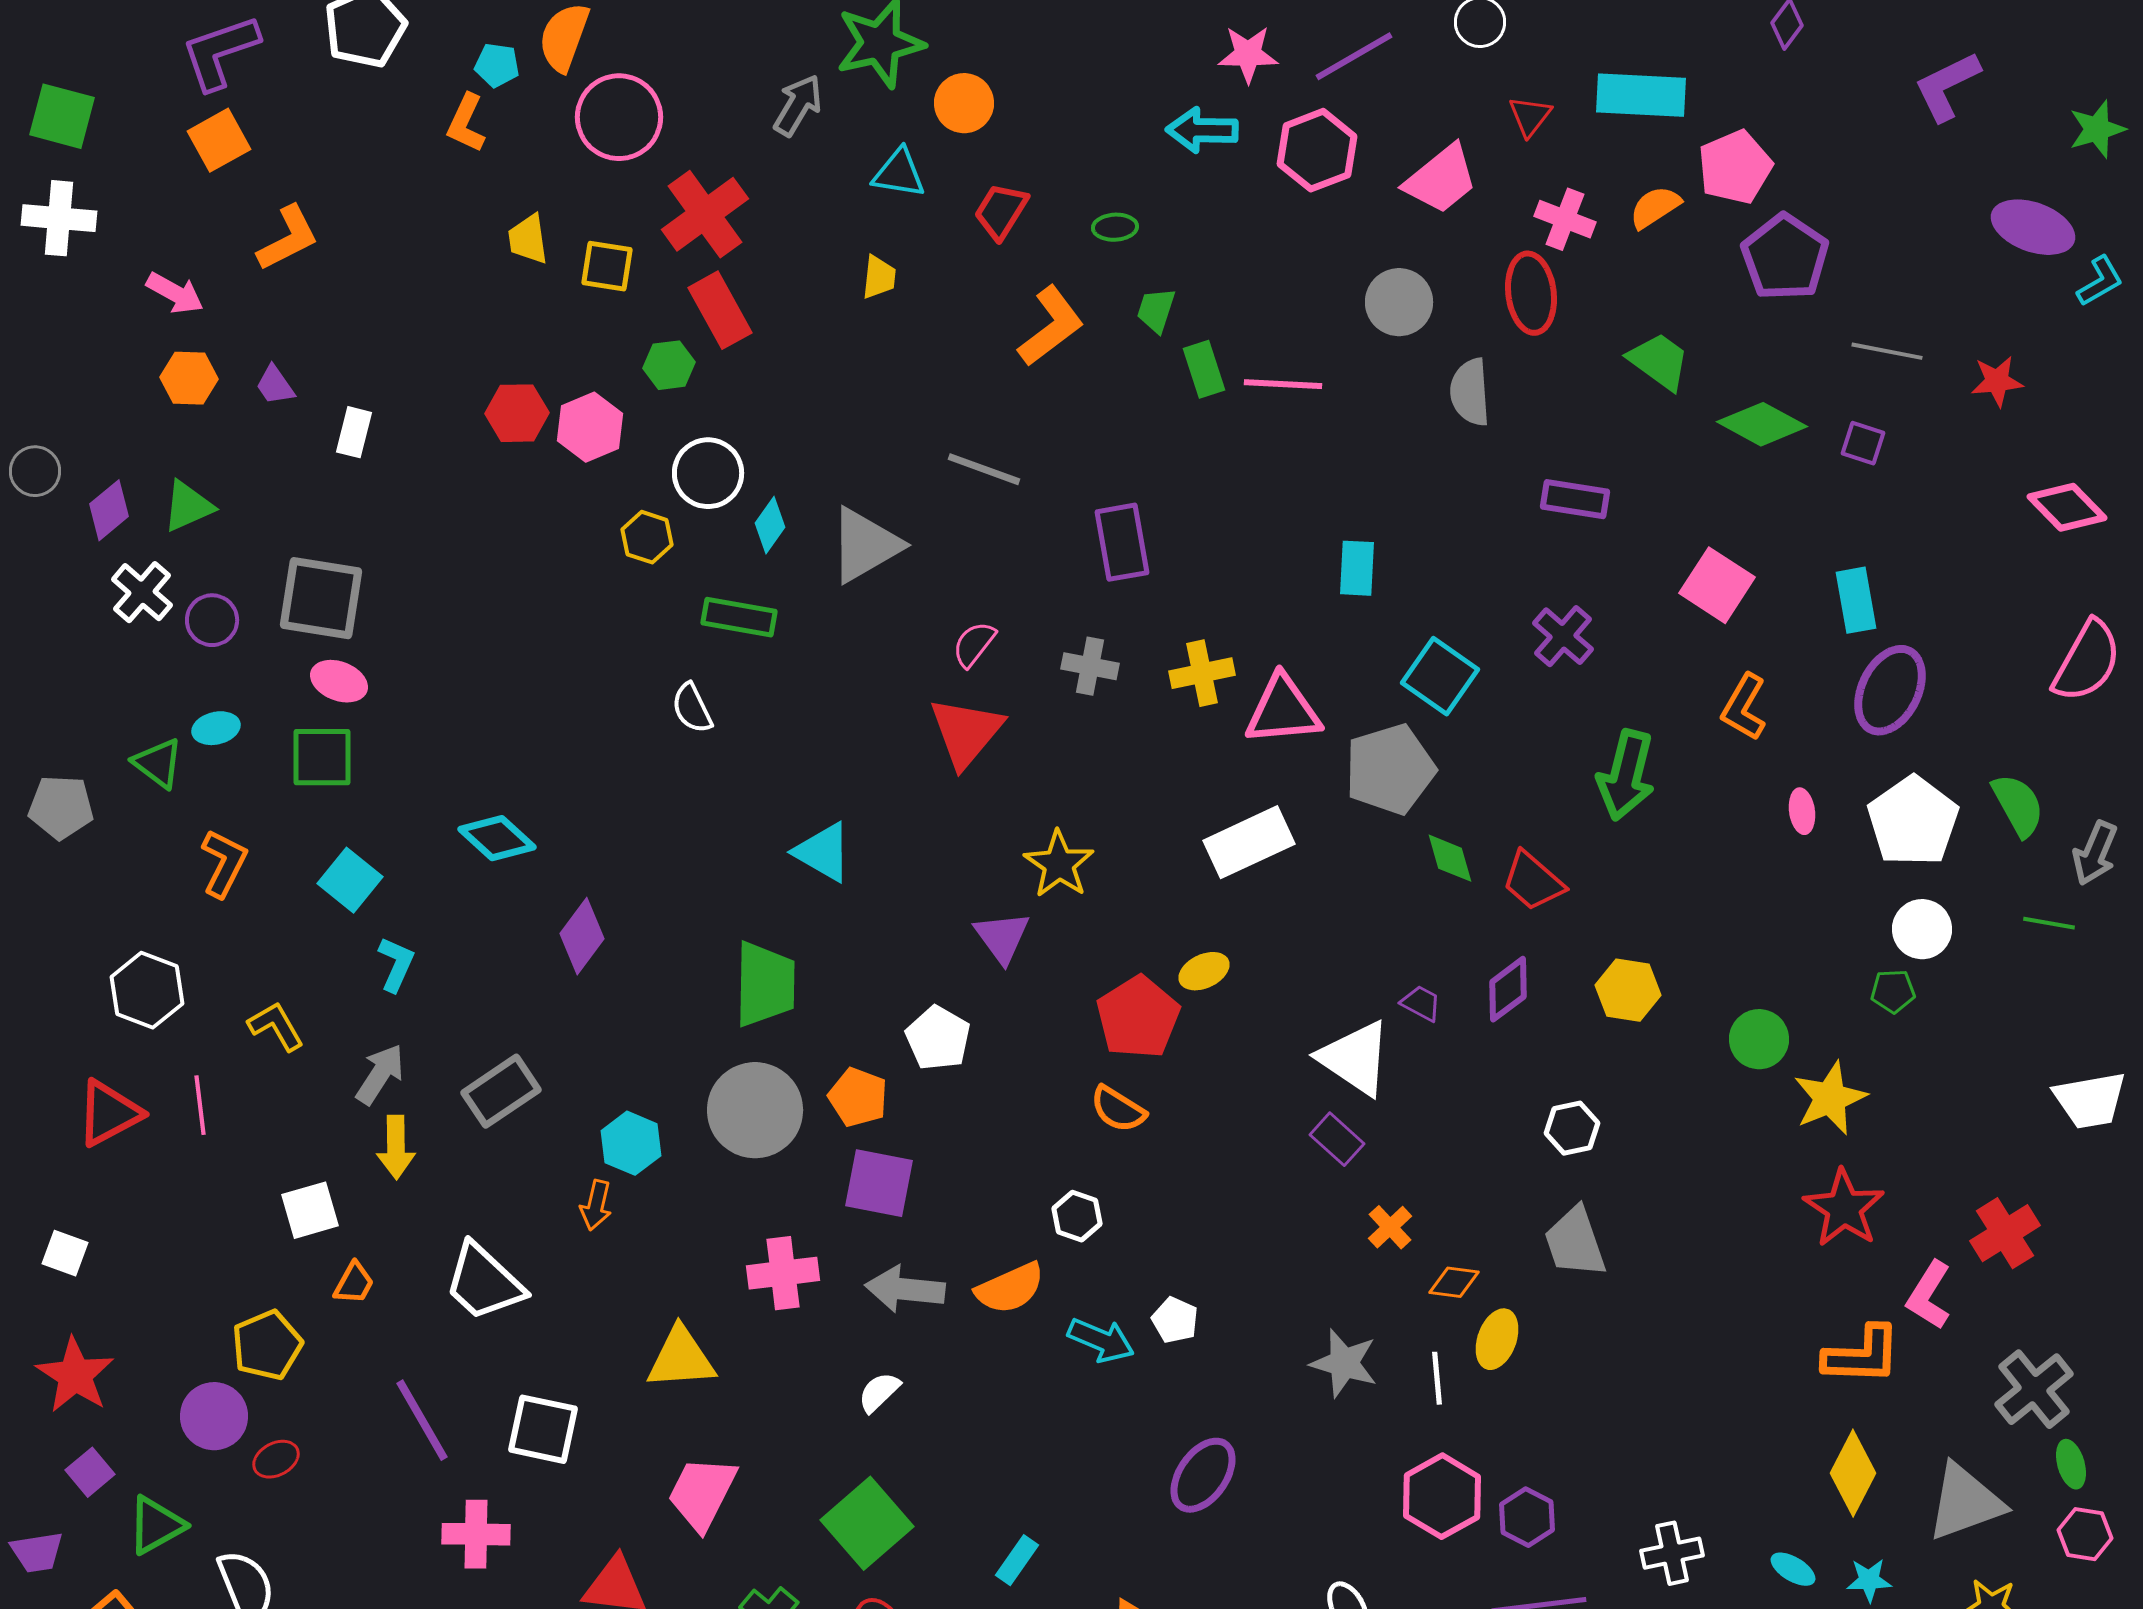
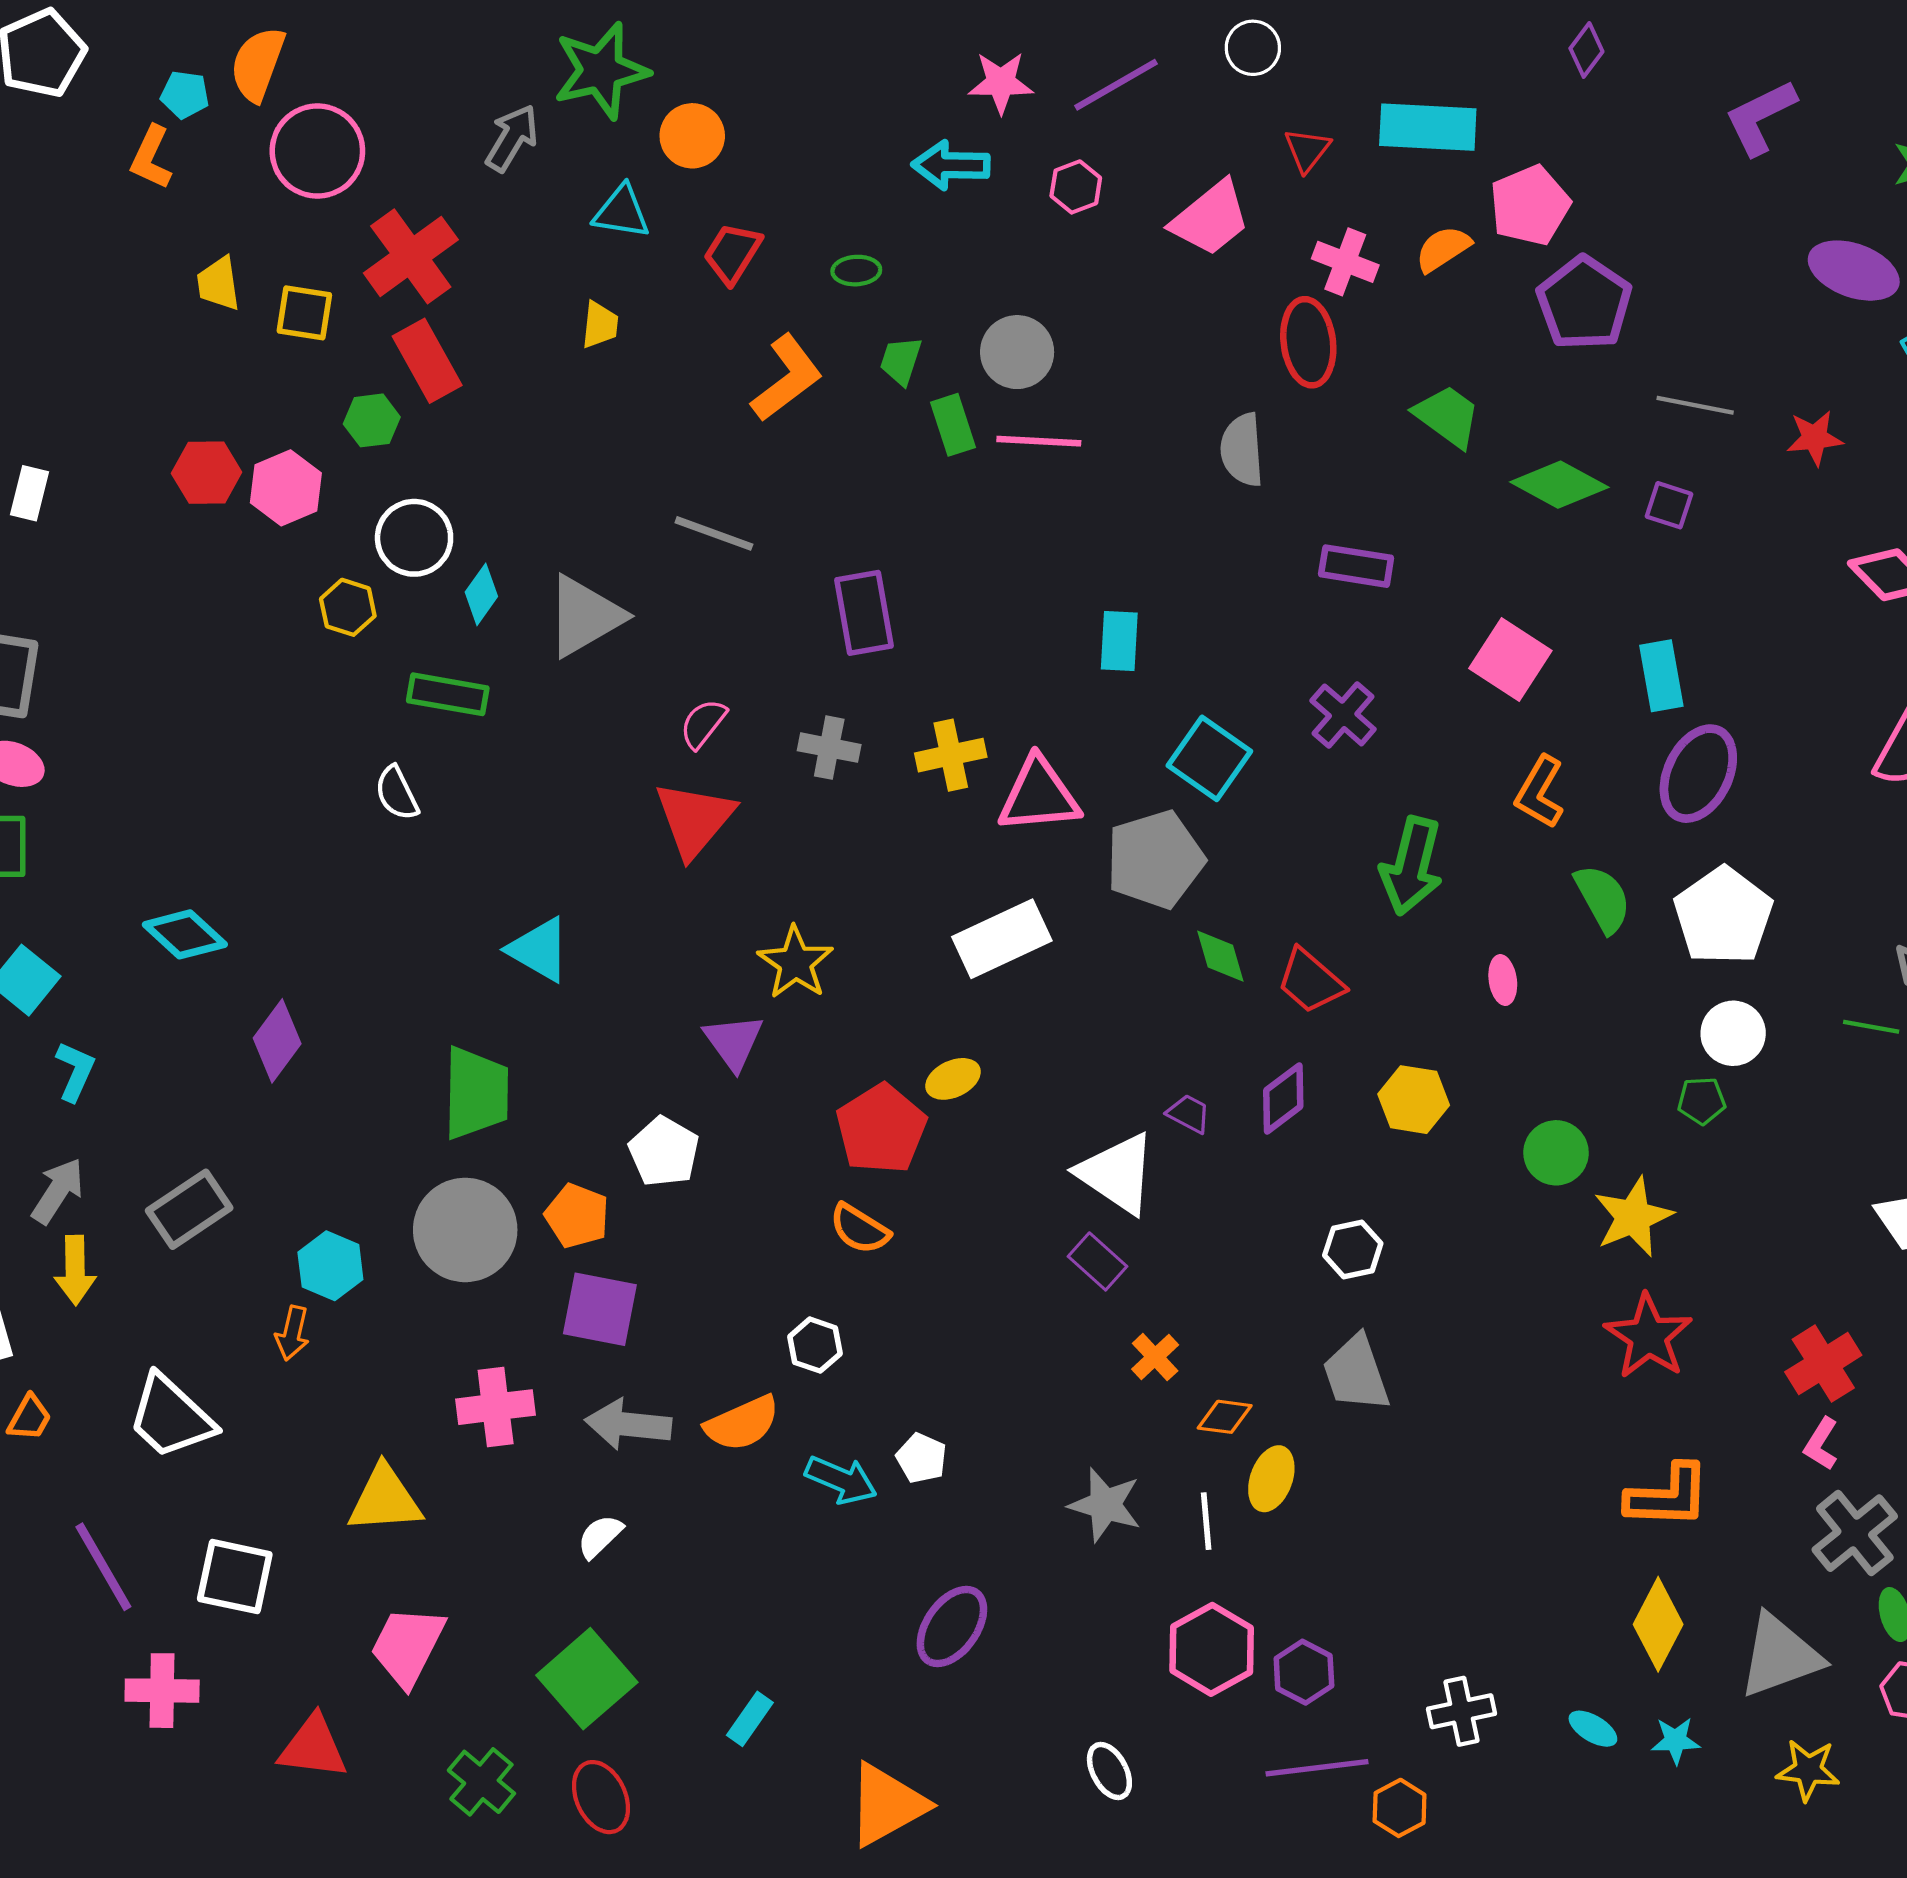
pink hexagon: (1317, 150) -> (1076, 187), size x0.6
gray circle: (1399, 302) -> (1017, 352), moved
green semicircle: (2018, 805) -> (1603, 899), moved
pink ellipse: (1802, 811) -> (1503, 980), moved
pink L-shape: (1929, 1295) -> (1821, 1444), moved, size x0.7

